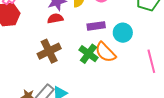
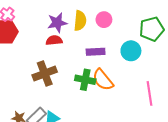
cyan circle: (123, 33) -> (131, 51), moved
green cross: (88, 54) -> (85, 80), turned -30

